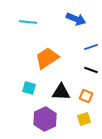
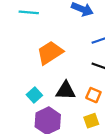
cyan square: (29, 88) -> (34, 95), moved, turned 32

